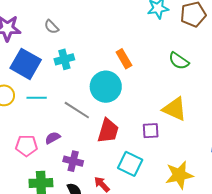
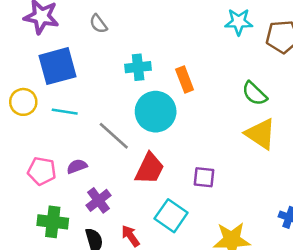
cyan cross: (64, 59) -> (138, 67), moved
blue square: (26, 64) -> (58, 66), turned 36
yellow triangle: (175, 109) -> (260, 134), moved
purple cross: (73, 161) -> (98, 200), turned 30

